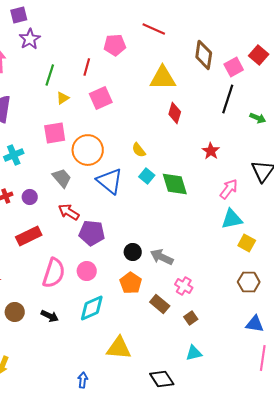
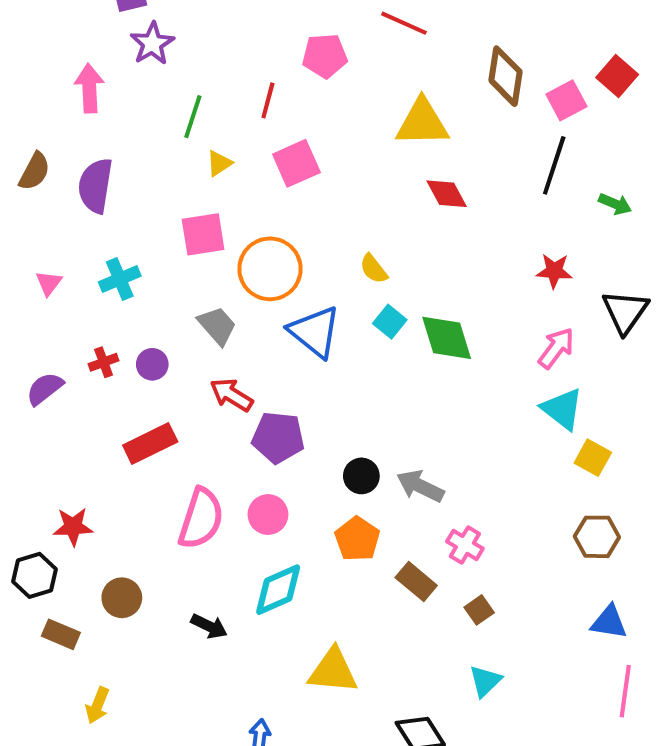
red diamond: (175, 113) -> (447, 194), turned -45
red star: (211, 151) -> (554, 271), moved, turned -30
cyan triangle: (232, 219) -> (562, 409), turned 50
black arrow: (50, 316) -> (209, 626), moved
cyan triangle: (194, 353) -> (485, 681), turned -30

